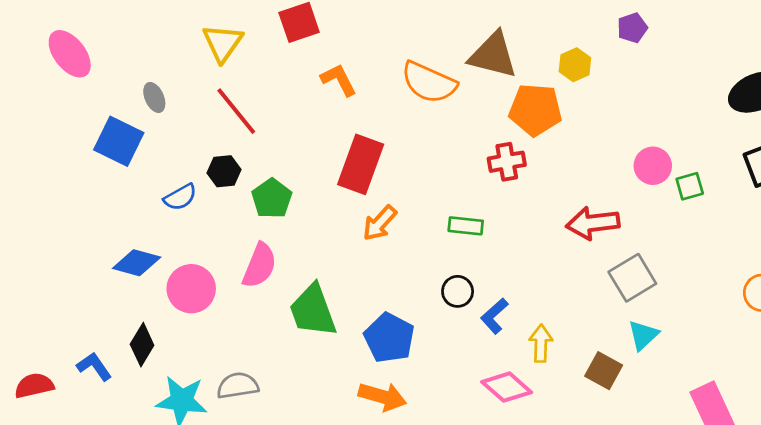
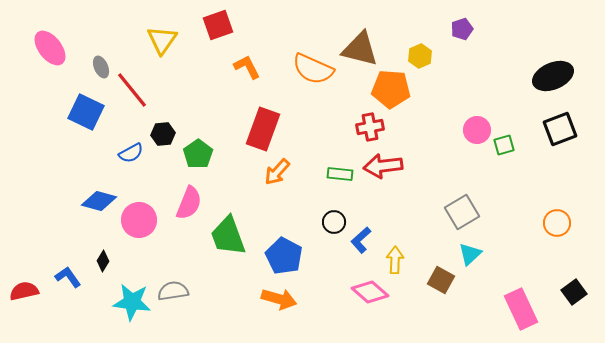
gray ellipse: (154, 97) -> (101, 67), moved
red line: (236, 111) -> (132, 90), moved
red arrow: (593, 223) -> (383, 166), moved
black diamond: (142, 345) -> (103, 261), size x0.7

